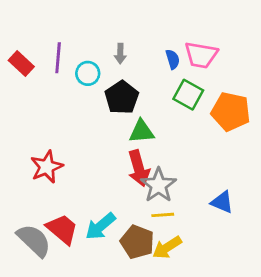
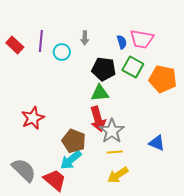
black pentagon: (122, 97) -> (104, 69), moved, turned -30
red trapezoid: (62, 229) -> (55, 180), moved
brown pentagon: (137, 242) -> (74, 141), moved

